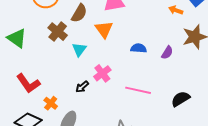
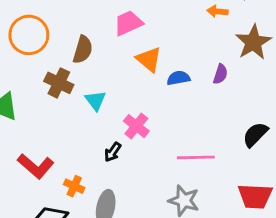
orange triangle: (104, 29) -> (149, 59), moved
pink line: (138, 90) -> (196, 157), moved

